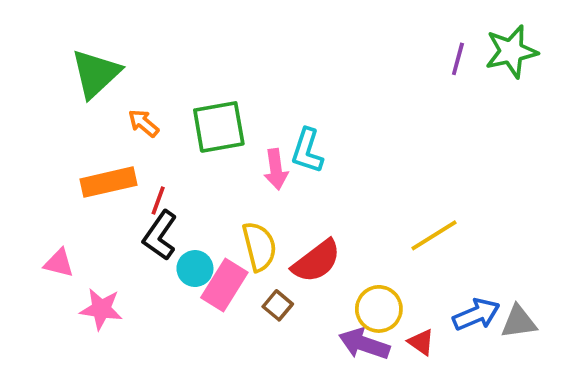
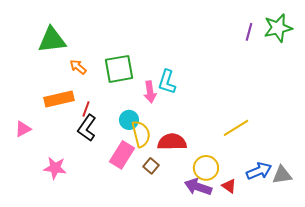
green triangle: (96, 74) -> (52, 40), turned 36
red semicircle: (316, 261) -> (172, 142), turned -144
pink triangle: (59, 263) -> (23, 129), moved, turned -42
cyan circle: (195, 269) -> (129, 120), moved

